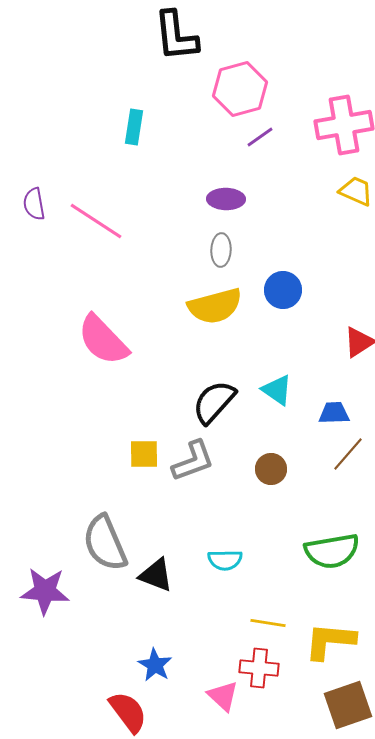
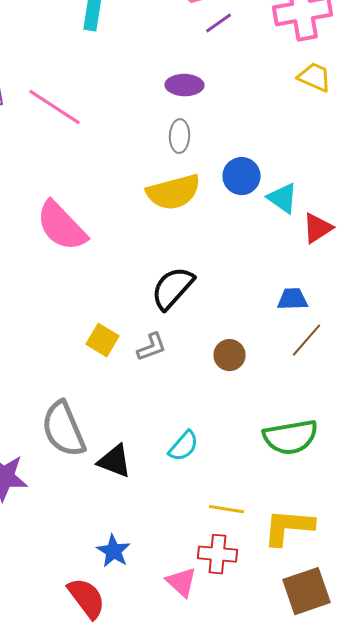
cyan triangle: (277, 390) -> (282, 198), moved
yellow square: (144, 454) -> (102, 340), turned 32
gray L-shape: (193, 461) -> (152, 347), size x0.7
cyan semicircle: (225, 560) -> (184, 446), turned -48

